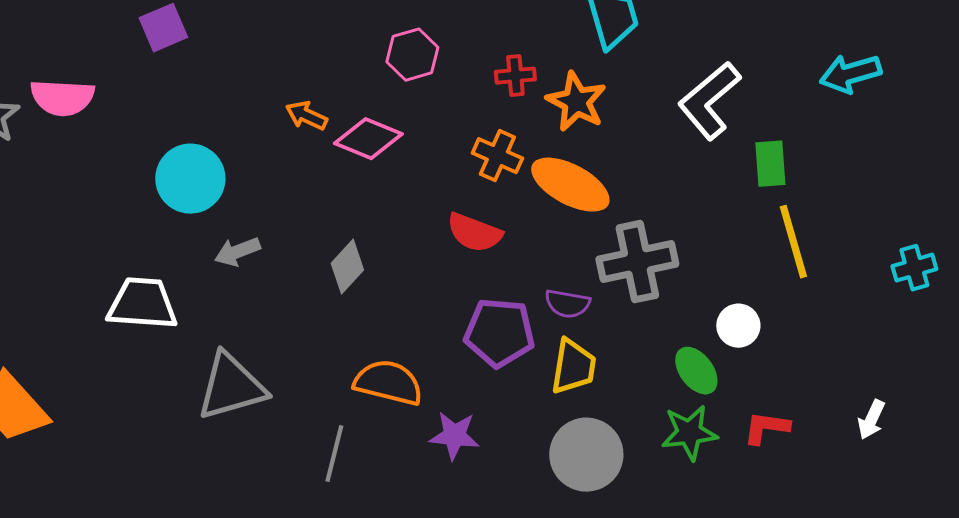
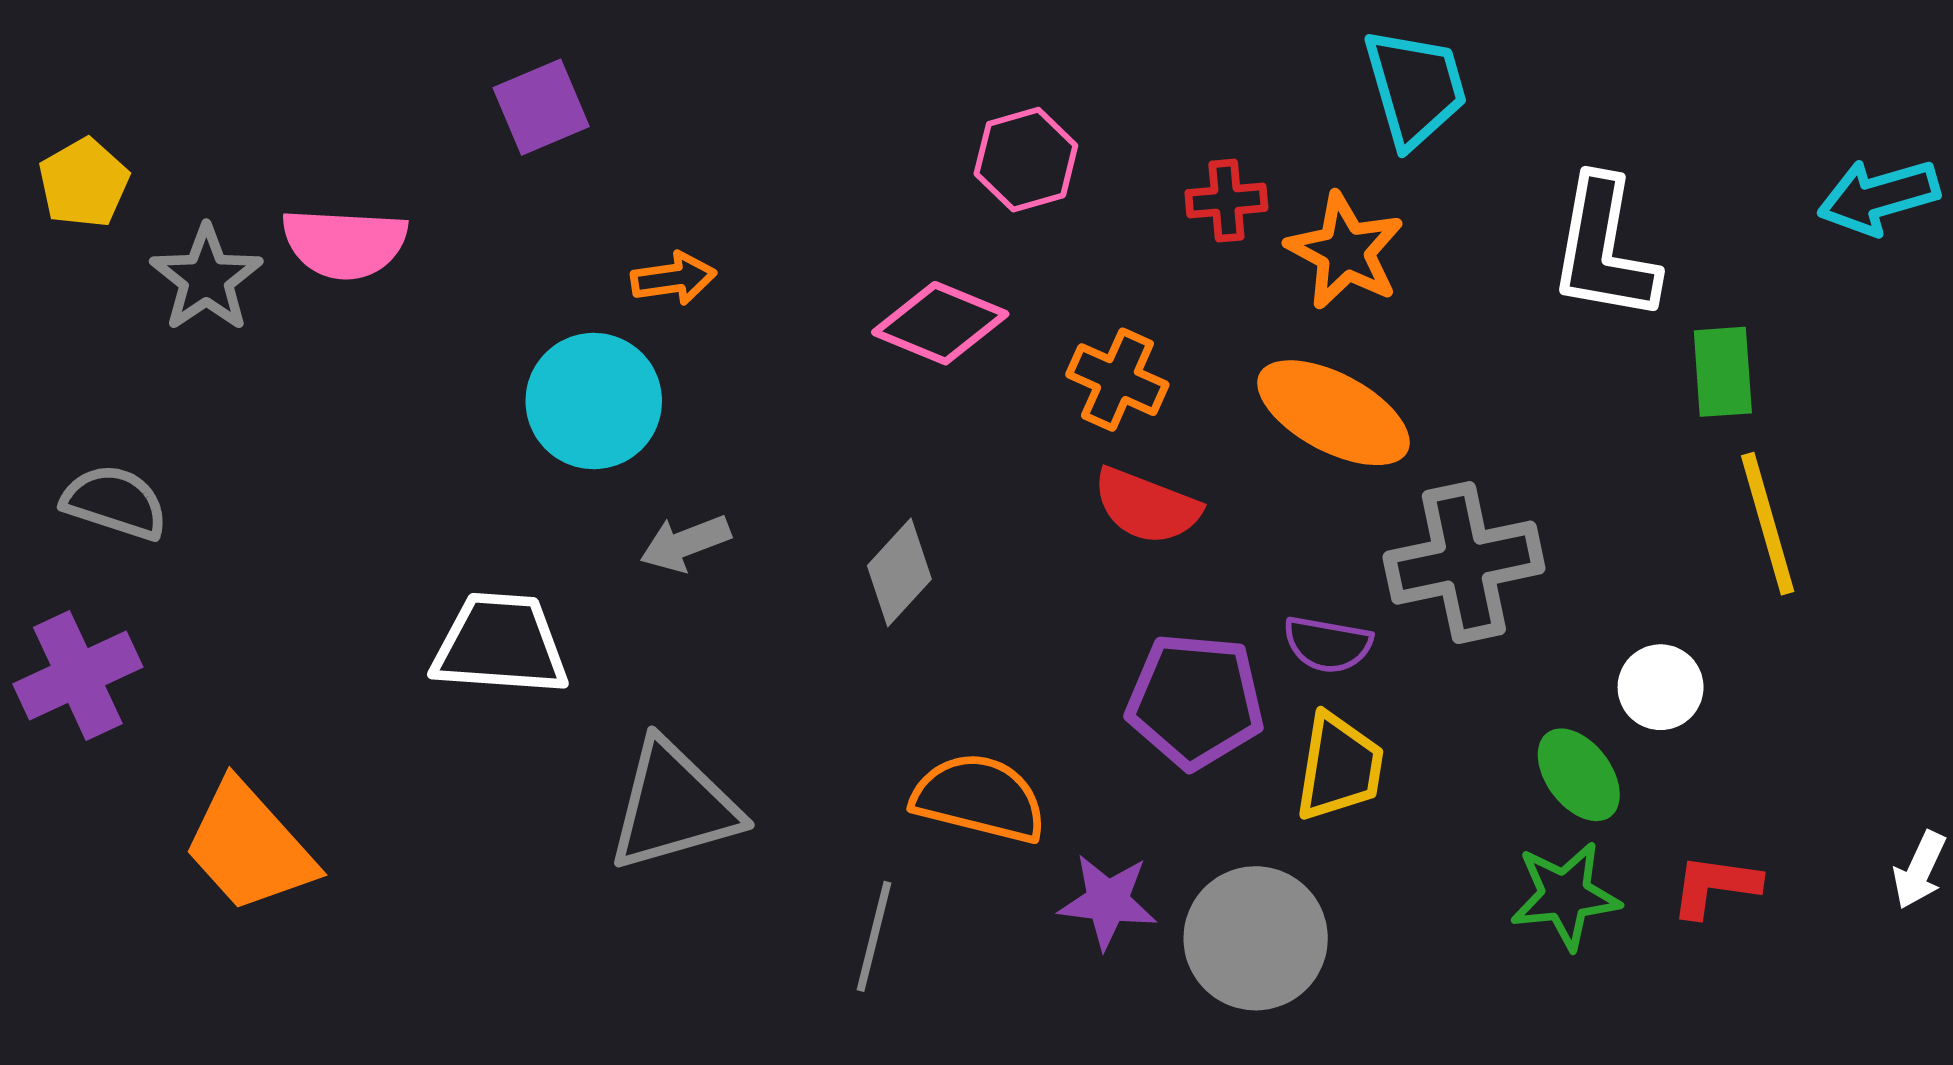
white L-shape: (709, 101) -> (1604, 249), turned -40
orange arrow: (306, 116) -> (674, 278), moved, turned 147
orange cross: (497, 156) -> (1117, 380), moved
gray circle: (586, 455) -> (1256, 938), moved

